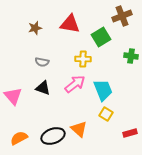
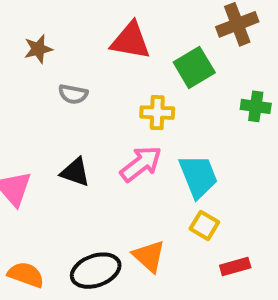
brown star: (35, 28) -> (38, 49), moved
gray semicircle: (42, 62) -> (73, 94), moved
red rectangle: (130, 133) -> (235, 266), moved
orange semicircle: (19, 138) -> (26, 275), turned 48

